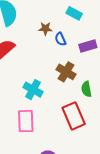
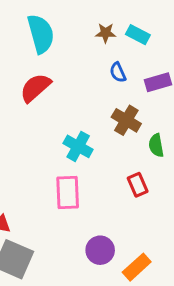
brown star: (45, 29) -> (106, 33), moved
red rectangle: (74, 116) -> (138, 185), size x0.6

